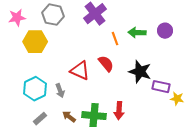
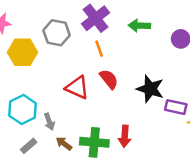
gray hexagon: (53, 15) -> (57, 33), moved
green arrow: (137, 33) -> (139, 26), moved
orange line: (115, 39) -> (99, 49), moved
gray arrow: (60, 91) -> (49, 122), moved

